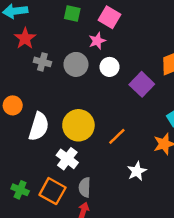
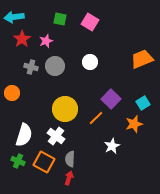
pink star: (97, 41) -> (46, 41), moved
gray cross: (42, 62) -> (31, 67), moved
gray circle: (76, 64) -> (55, 66), moved
purple square: (142, 84) -> (111, 99), moved
white semicircle: (39, 127) -> (24, 135), moved

